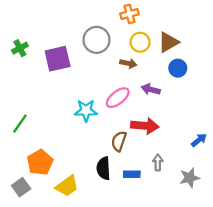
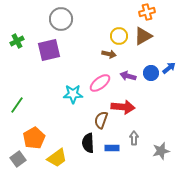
orange cross: (129, 14) -> (147, 12), moved
gray circle: (96, 40) -> (61, 19), moved
blue circle: (178, 68) -> (151, 73), moved
blue arrow: (199, 140) -> (169, 68), moved

